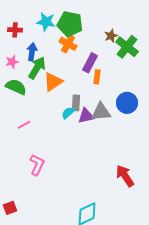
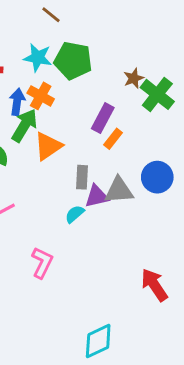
orange cross: (68, 44) -> (41, 96), moved
orange rectangle: (97, 77) -> (113, 139), turned 32
cyan semicircle: (68, 113) -> (75, 214), moved
pink L-shape: (37, 165) -> (42, 263), moved

